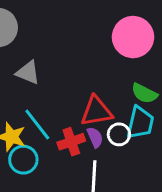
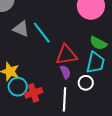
cyan line: (37, 125) -> (42, 33), moved
white circle: (119, 134) -> (86, 83), moved
red cross: (71, 142) -> (34, 93), moved

